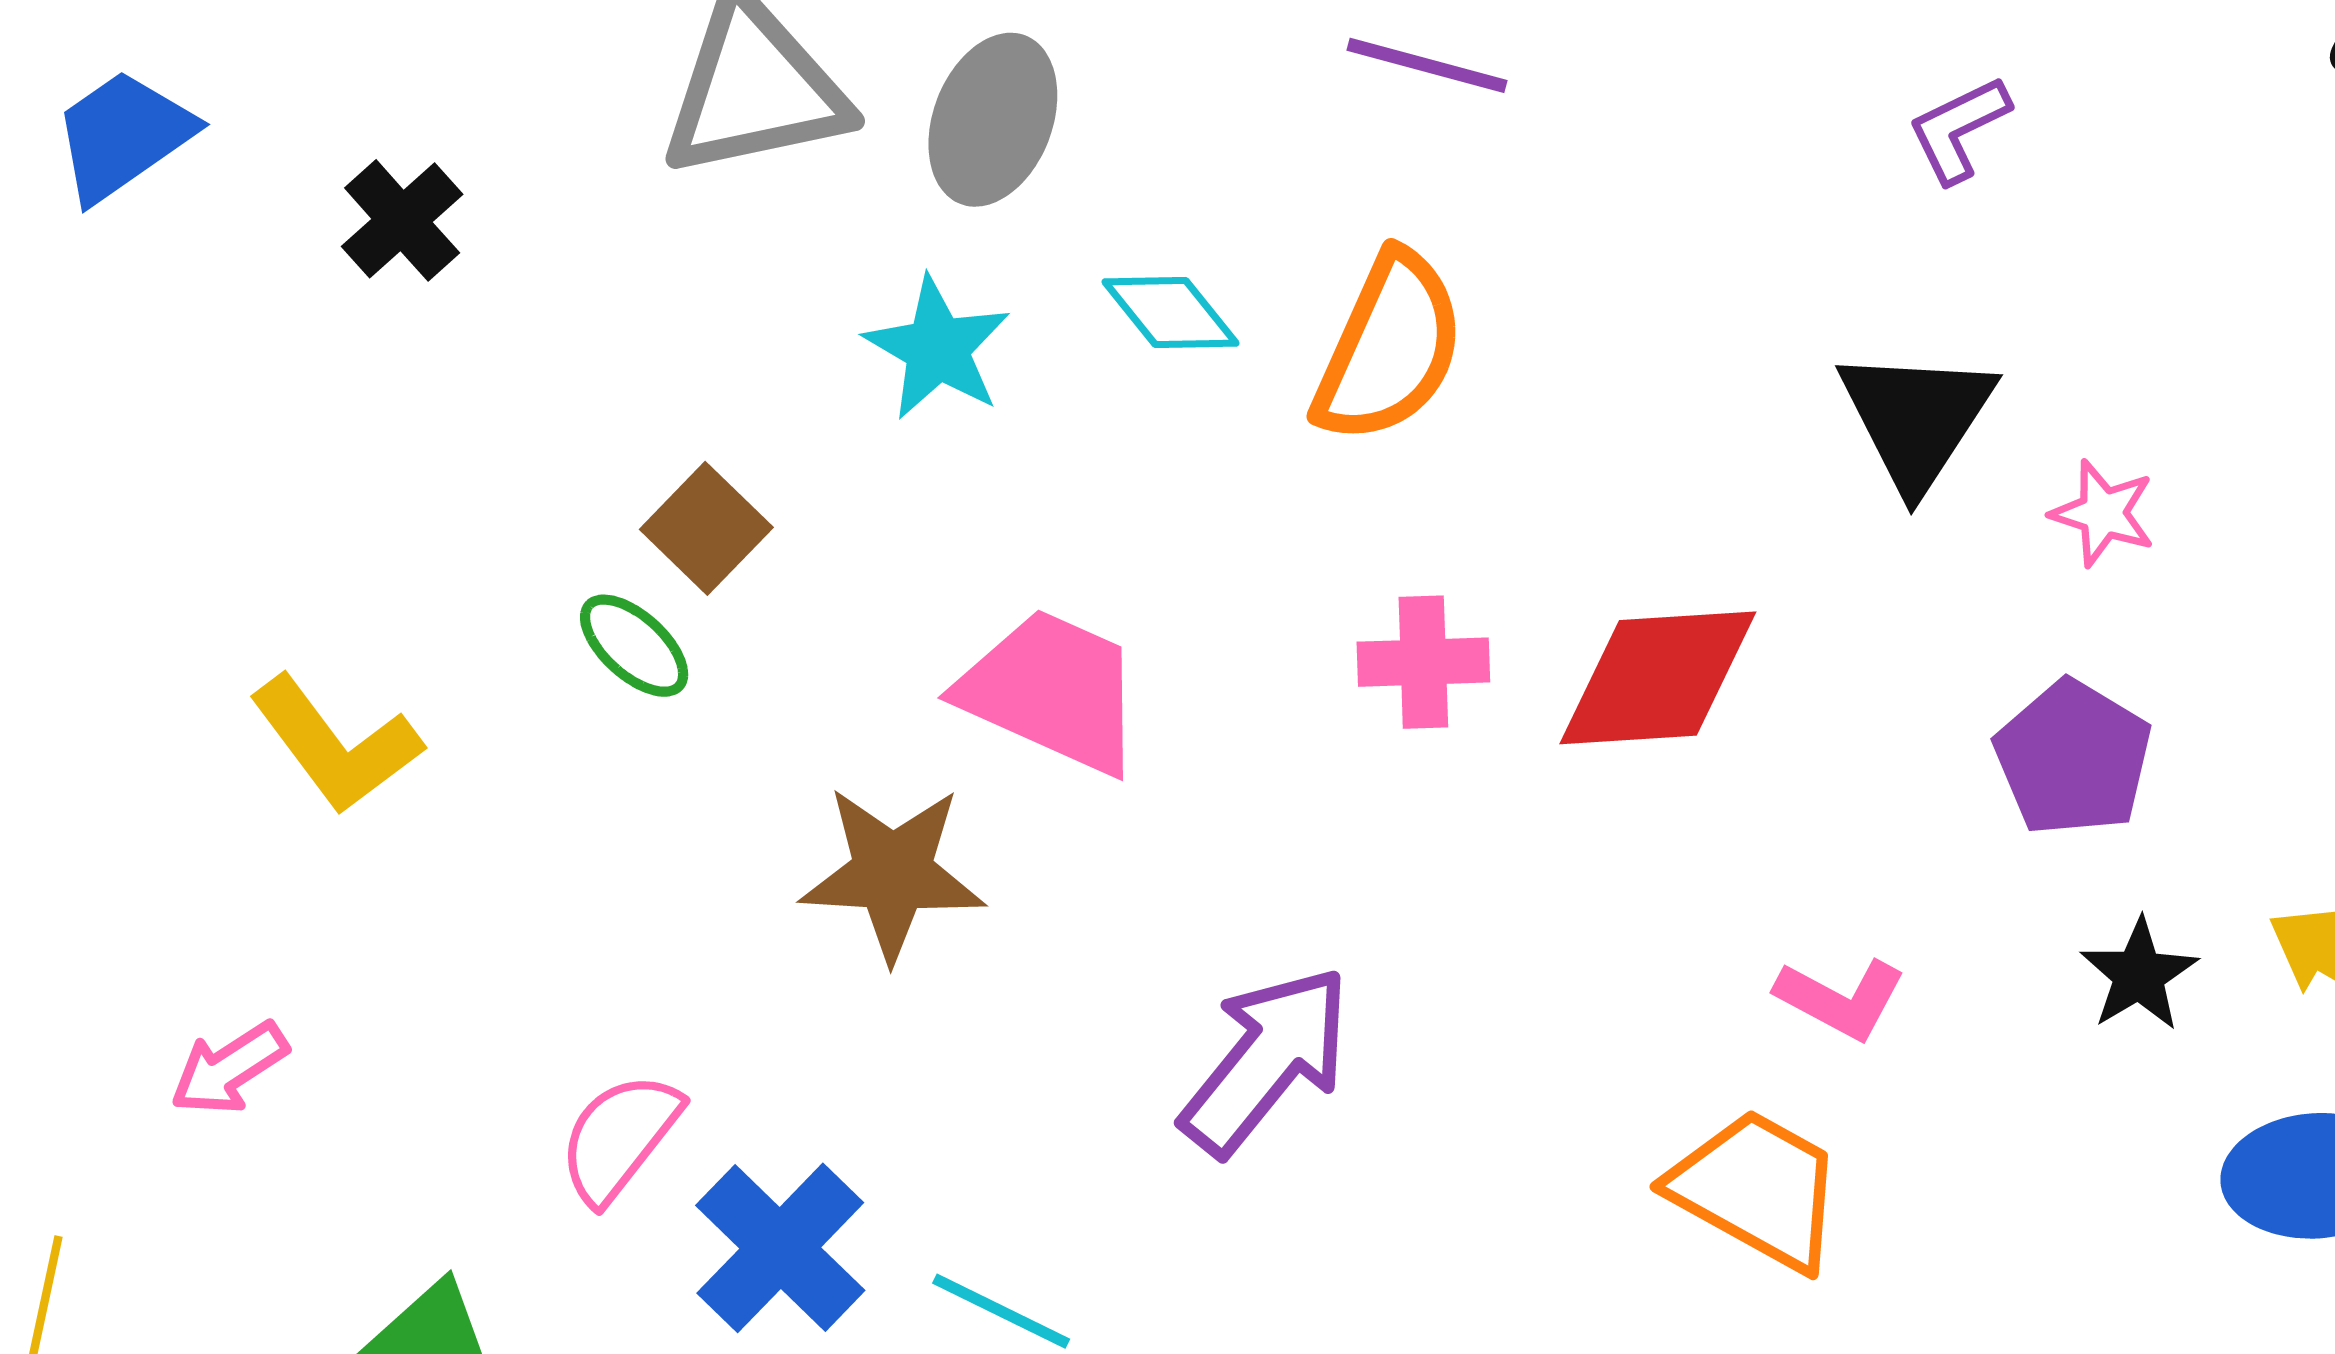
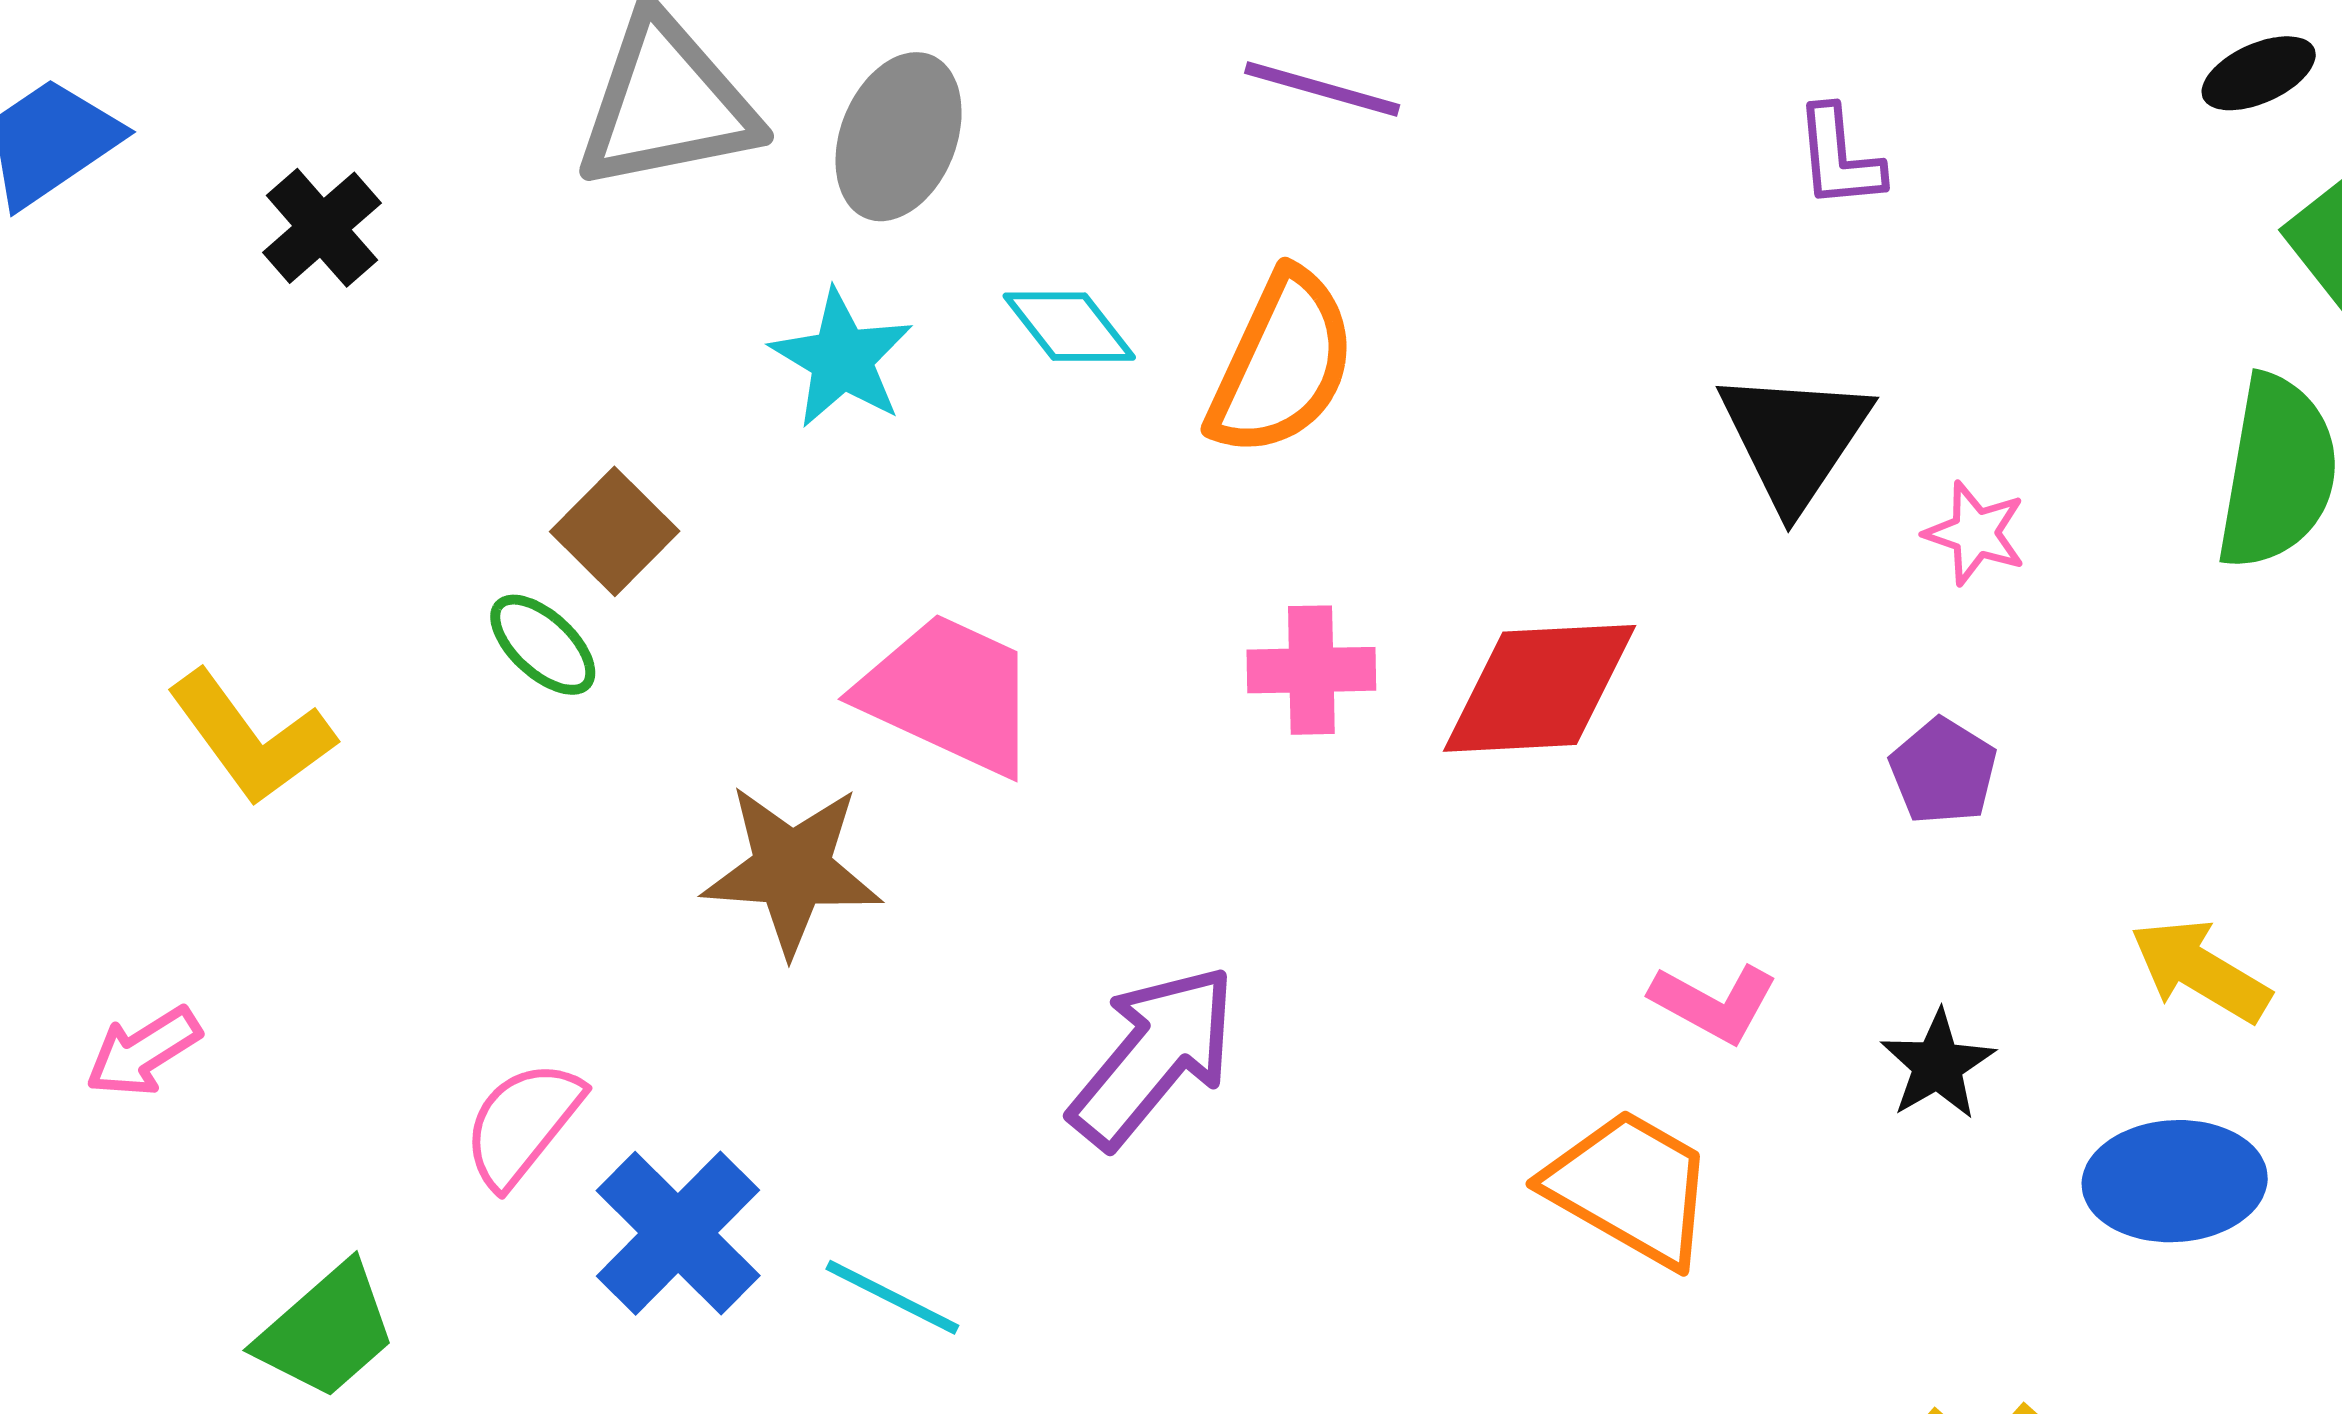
purple L-shape: (1959, 129) -> (1839, 157), turned -70
purple pentagon: (2073, 758) -> (1943, 771), size x0.7
black star: (2139, 975) -> (1938, 1065), moved

